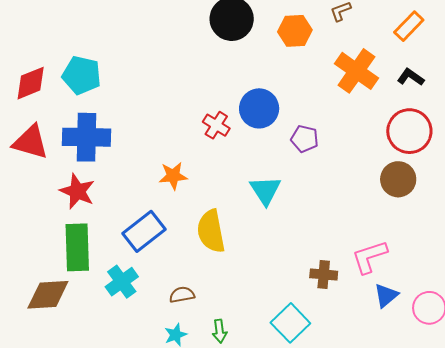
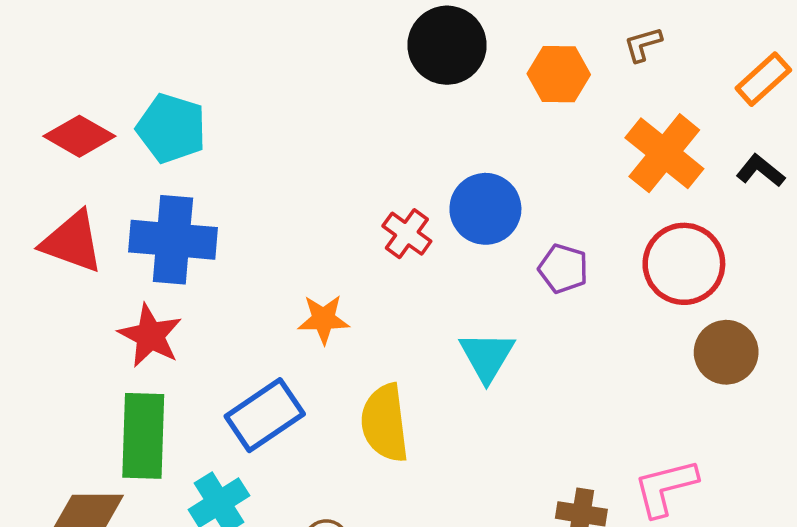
red diamond: (31, 83) -> (79, 136), turned 48
red circle: (409, 131) -> (684, 264), moved

